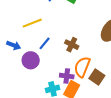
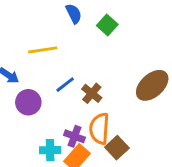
blue line: (45, 43) -> (65, 85), moved
orange semicircle: (82, 67) -> (99, 129), turned -30

